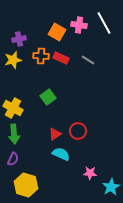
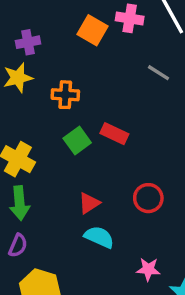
orange cross: (41, 56) -> (65, 95), moved
red rectangle: (61, 58) -> (114, 134), moved
gray line: (88, 60) -> (158, 73), moved
red circle: (78, 131) -> (148, 198), moved

